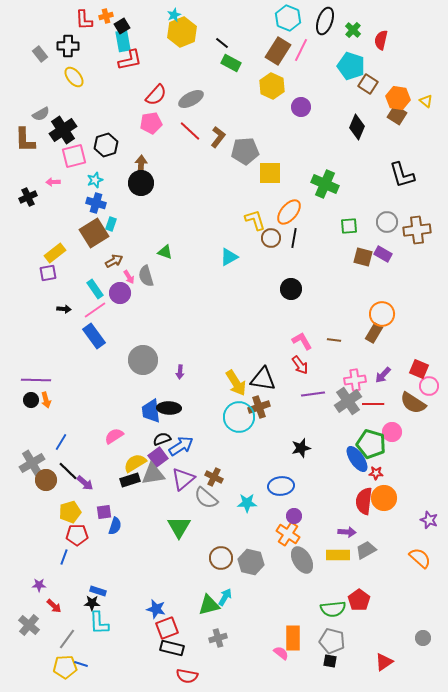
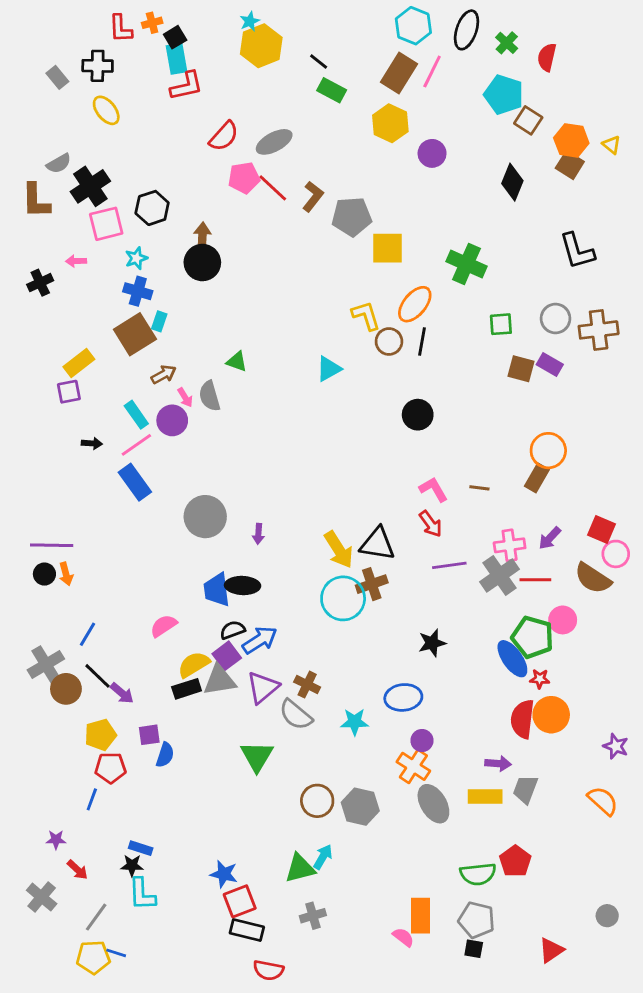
pink pentagon: (151, 123) -> (244, 178), moved
gray trapezoid: (366, 550) -> (525, 789), turned -40

